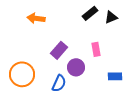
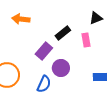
black rectangle: (90, 13) -> (63, 33), moved
pink rectangle: (96, 49) -> (86, 40), moved

